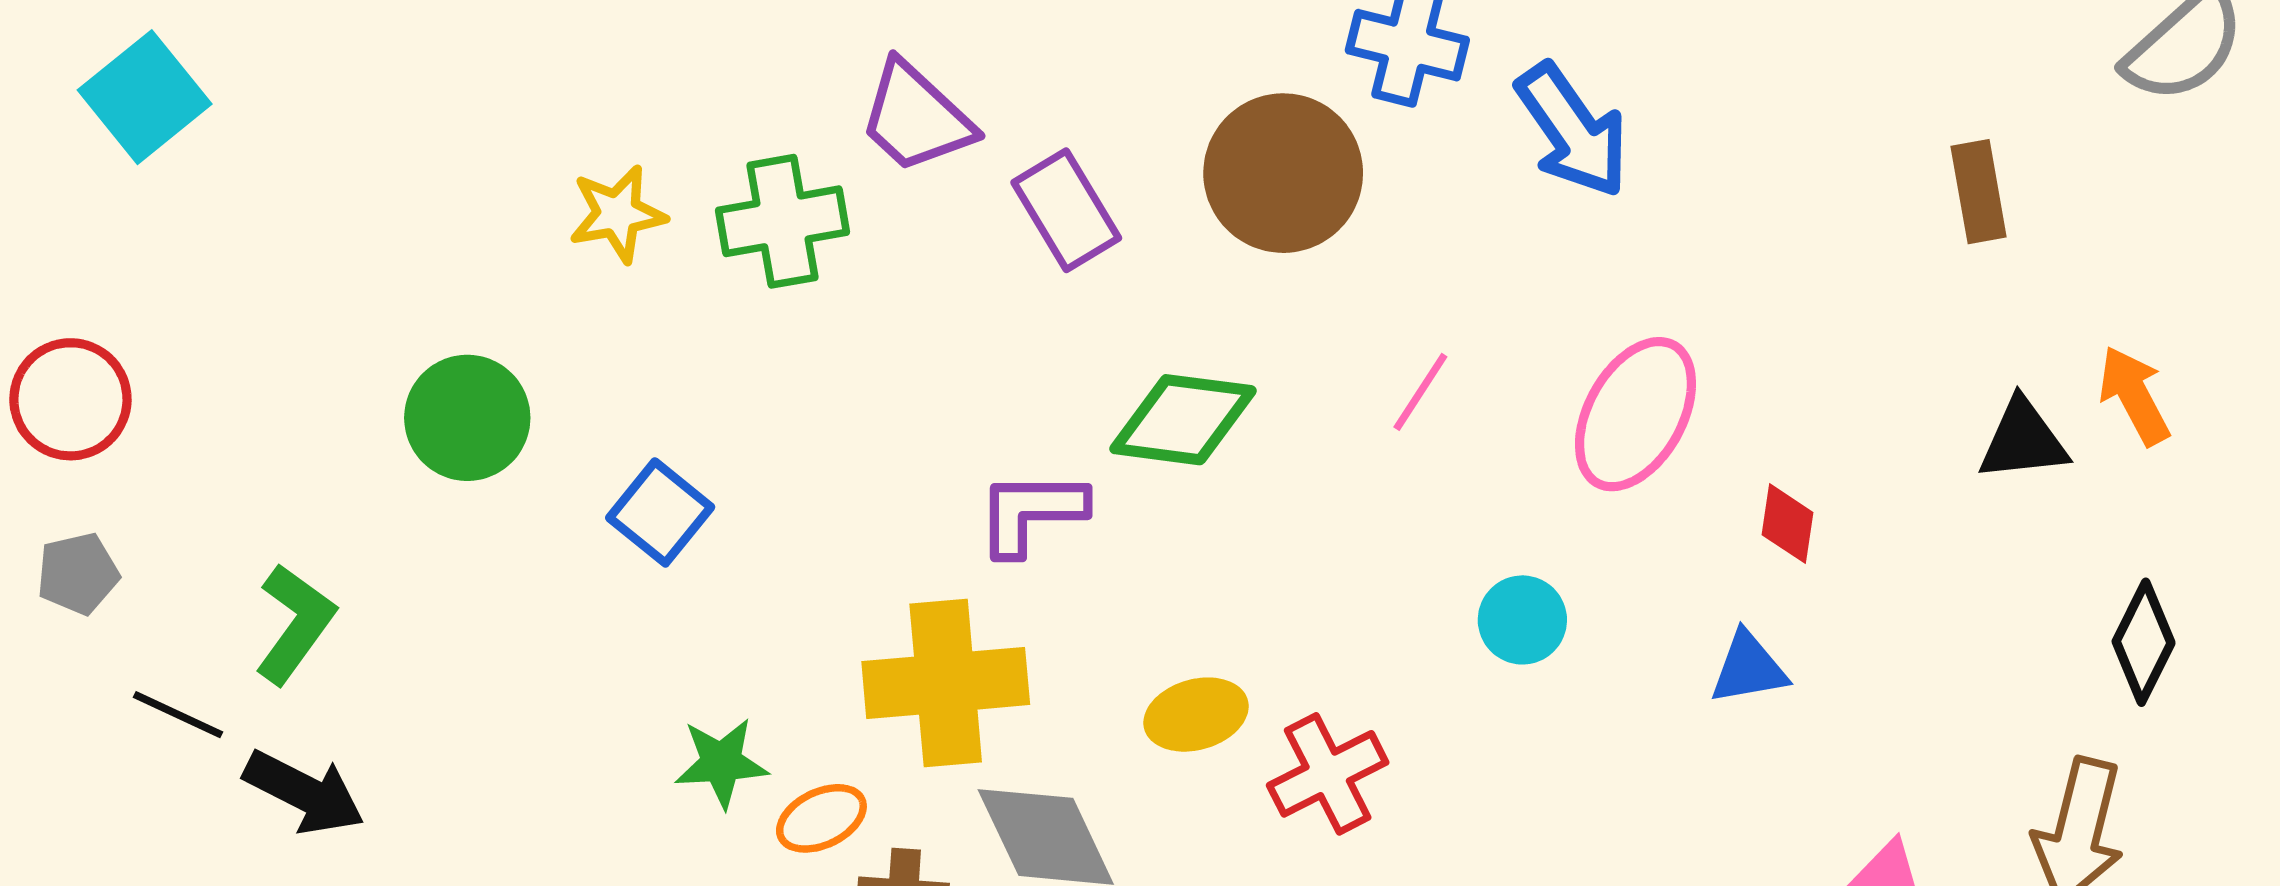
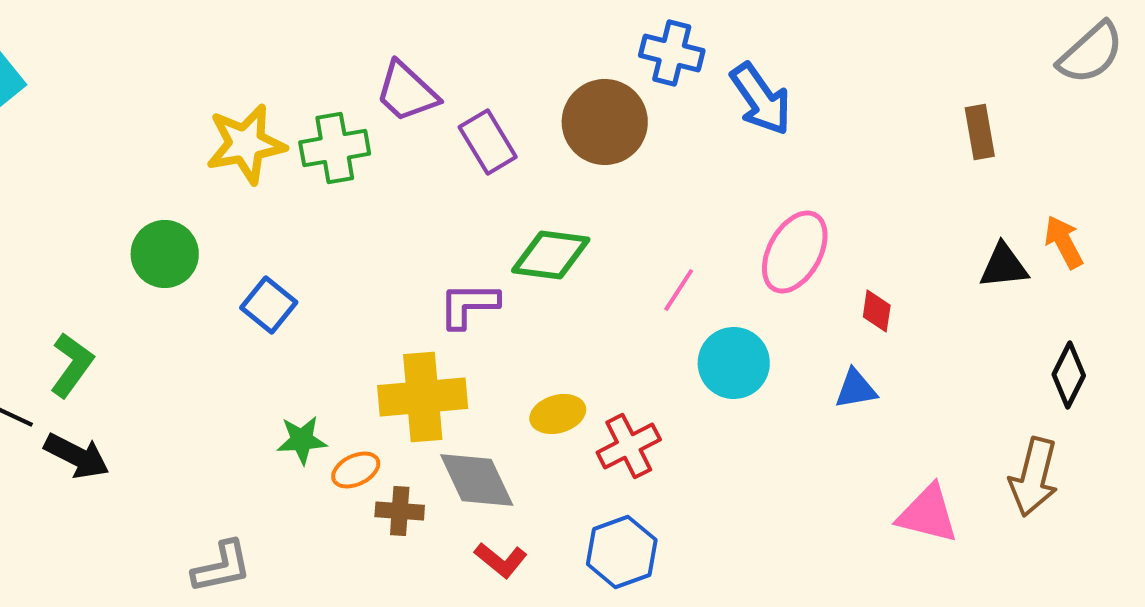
yellow star: (617, 214) -> (246, 144), size x1.5
pink line: (1420, 392) -> (679, 290), moved
cyan circle: (1522, 620) -> (734, 363), size x1.5

